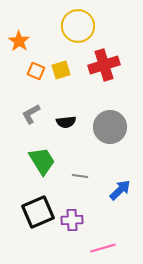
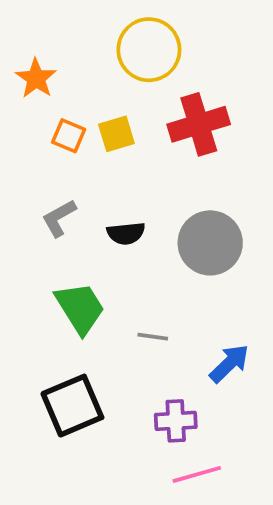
purple cross: (72, 220) -> (176, 421), moved

